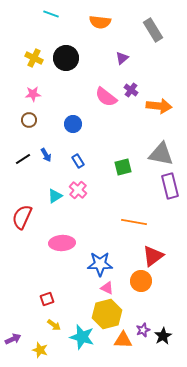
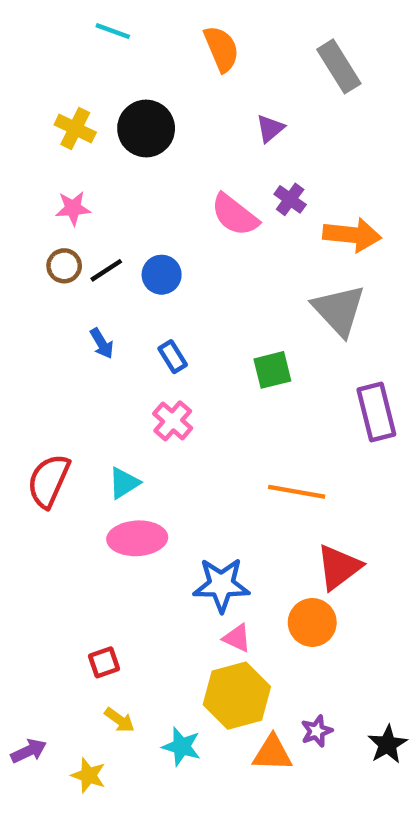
orange semicircle: (100, 22) -> (221, 49), turned -120
gray triangle: (161, 154) -> (339, 310), moved, turned 36
black line: (23, 159) -> (106, 270), moved
cyan triangle: (55, 196) -> (124, 483), moved
black star: (163, 336) -> (388, 744), moved
cyan star: (82, 337) -> (182, 747), size x0.7

